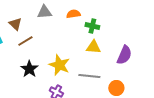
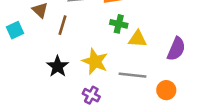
green cross: (92, 26) -> (119, 24), moved
brown line: (25, 41) -> (63, 25), moved, turned -42

